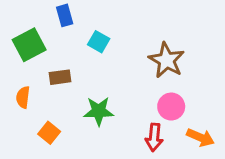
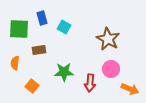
blue rectangle: (65, 15) -> (42, 18), moved
green square: (29, 45) -> (19, 29), turned 30
red arrow: (154, 137) -> (90, 83), moved

